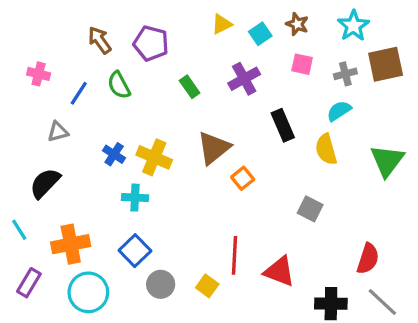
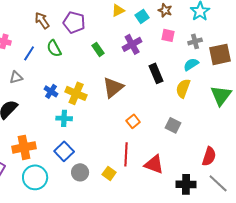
brown square: (386, 64) -> (220, 54), moved
yellow semicircle: (326, 149) -> (183, 88), turned 36
orange square: (243, 178) -> (133, 121), moved

